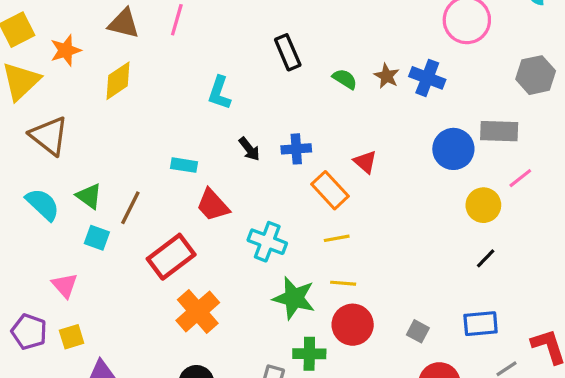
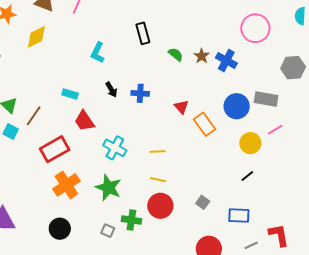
orange rectangle: (330, 190) -> (204, 124), moved
green star: (294, 298) -> (108, 188), moved
gray square: (418, 331) -> (203, 202), moved

